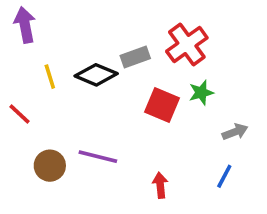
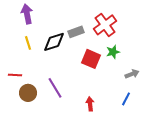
purple arrow: (25, 25) -> (27, 14), moved
black diamond: (96, 75) -> (54, 42), turned -40
red line: (20, 114) -> (15, 75), moved, turned -40
purple line: (98, 157) -> (55, 88), turned 45

